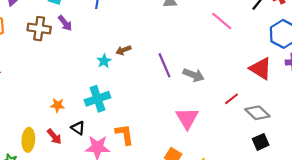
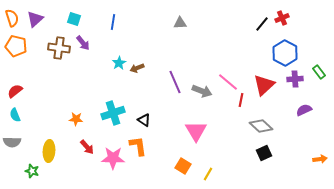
pink line: (222, 21) -> (228, 82), moved
cyan star: (104, 61) -> (119, 63), moved
red triangle: (261, 69) -> (264, 85), turned 45
red line: (231, 99) -> (241, 100), moved, turned -40
black triangle: (78, 128) -> (144, 120), moved
red arrow: (54, 137) -> (87, 147), moved

